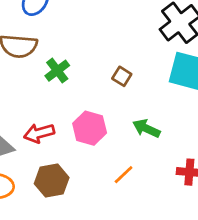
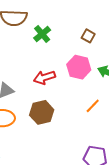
pink hexagon: (90, 128) -> (79, 67), moved
red arrow: (39, 133) -> (44, 77), moved

